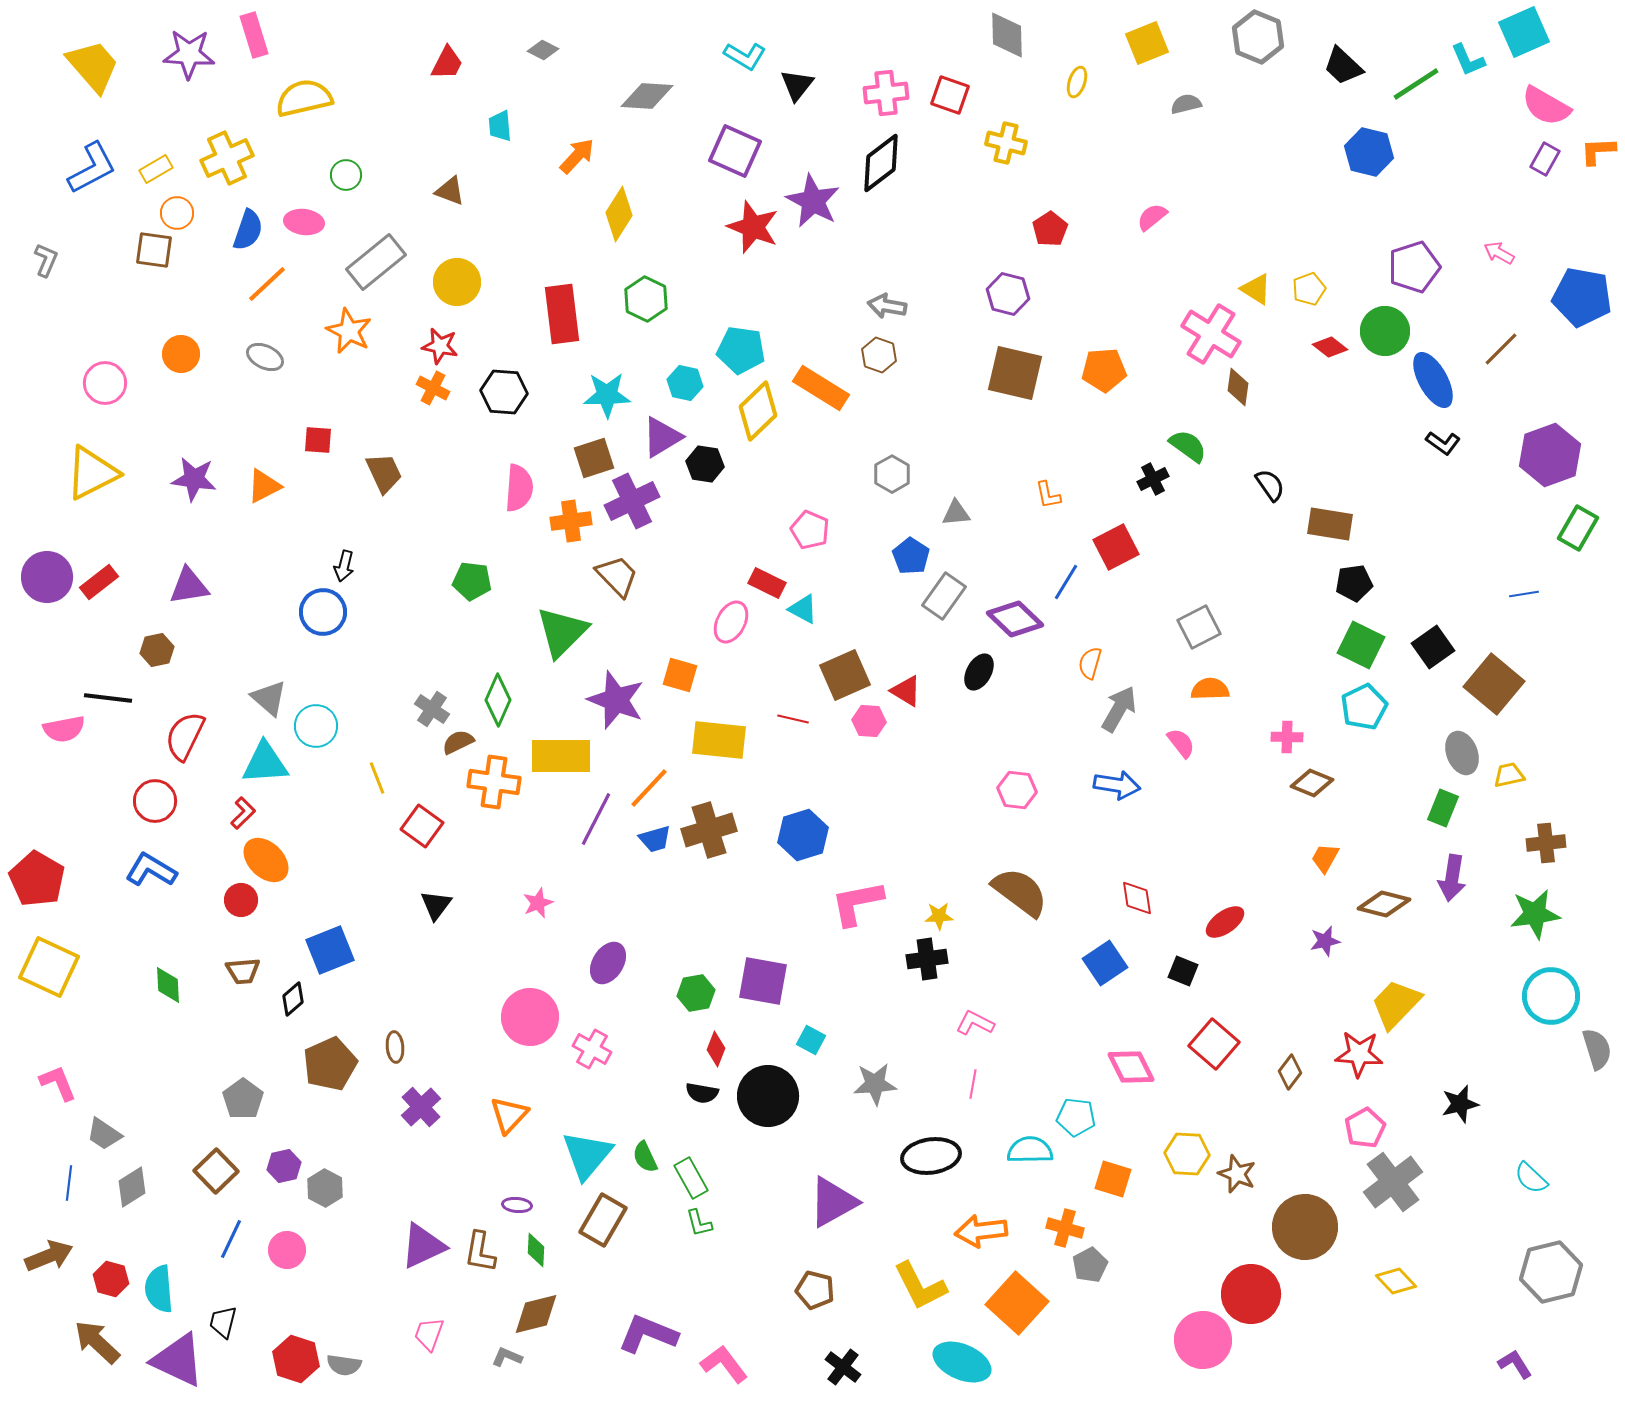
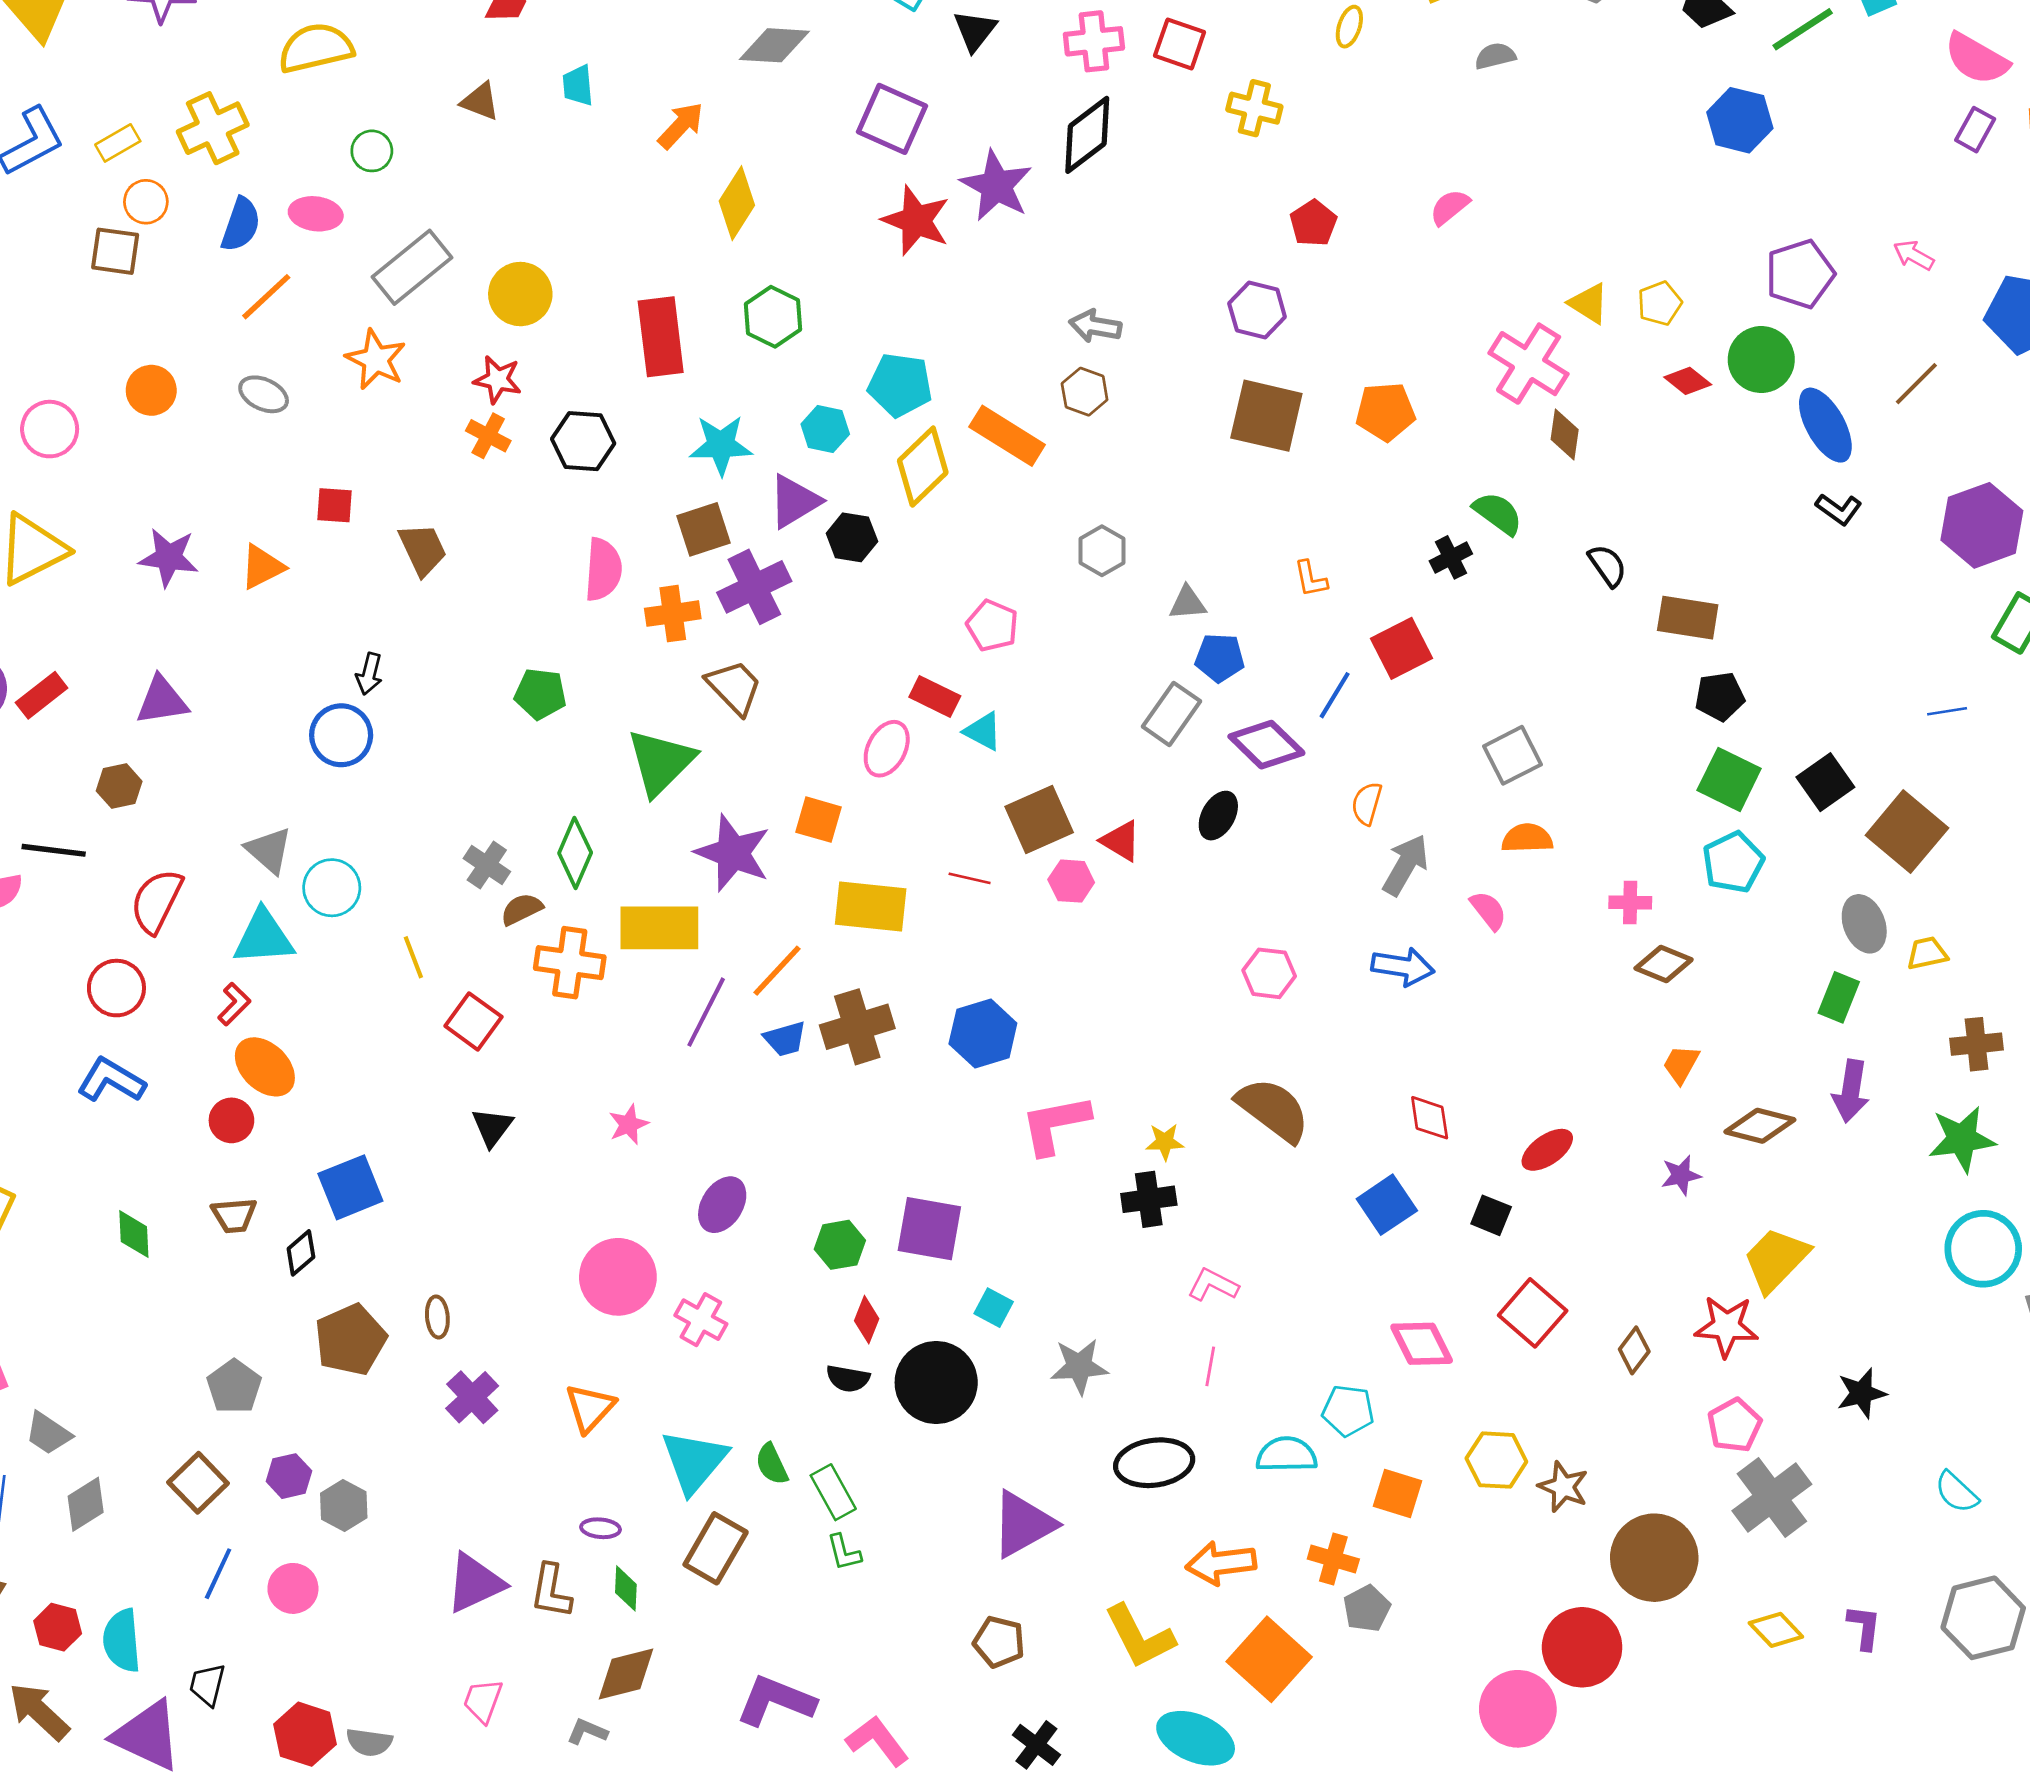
brown triangle: (450, 191) -> (480, 101), moved
blue pentagon: (911, 556) -> (1220, 658), moved, turned -30
purple L-shape: (1515, 1364) -> (1864, 1627), moved, turned 39

